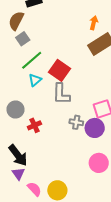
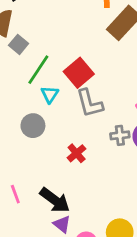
red square: (60, 70) -> (79, 73), turned 30
gray circle: (15, 110) -> (33, 126), moved
red cross: (34, 125) -> (77, 153), moved

